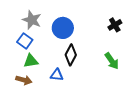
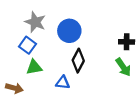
black cross: (115, 25) -> (127, 42), moved, turned 32
brown arrow: (24, 80) -> (14, 88), moved

